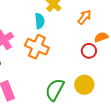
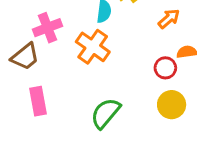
yellow circle: (84, 85) -> (172, 105), moved

